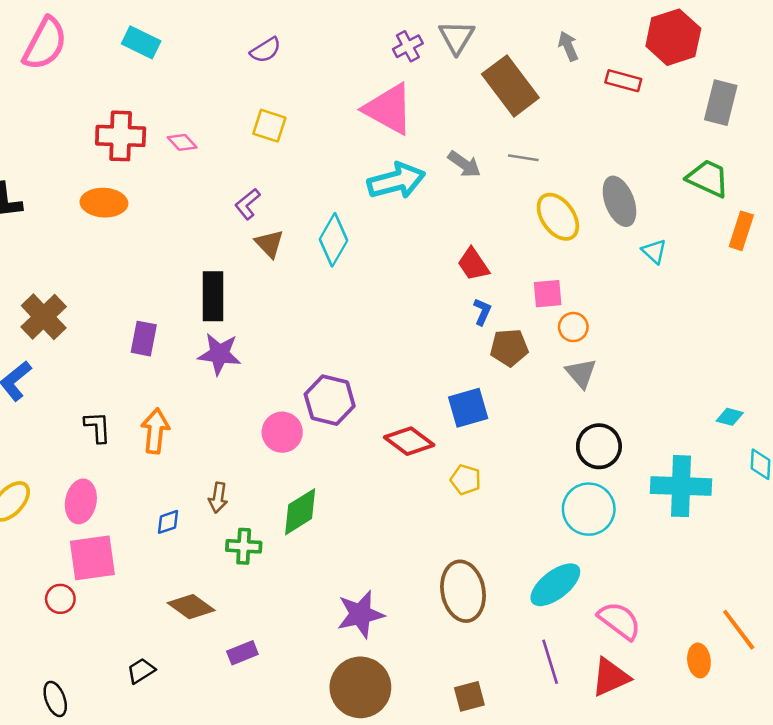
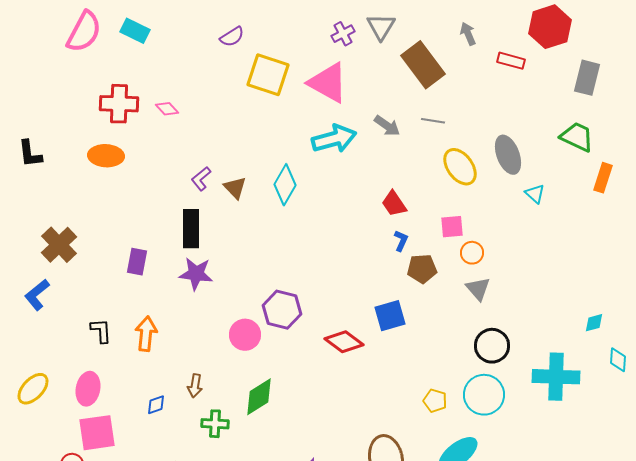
pink semicircle: (45, 44) -> (84, 32), moved
yellow square: (269, 126) -> (268, 75), moved, size x1.6
purple L-shape: (248, 204) -> (201, 179), moved
cyan diamond: (730, 417) -> (594, 323), turned -30
yellow pentagon: (466, 480) -> (435, 401), moved

